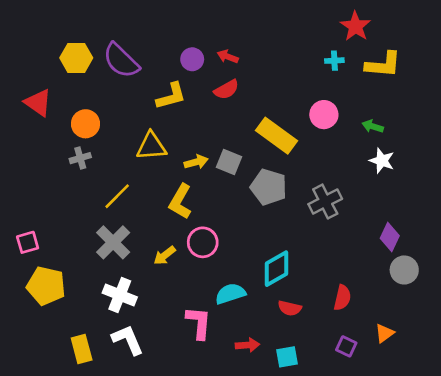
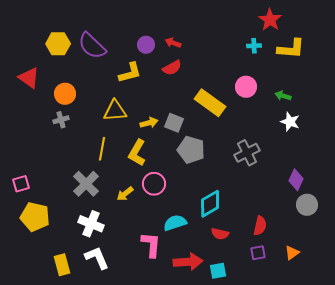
gray pentagon: (269, 187) -> (191, 150), moved
yellow line: (117, 196) -> (102, 149), moved, turned -35
red arrow: (247, 345) -> (188, 262), size x1.6
purple square: (346, 346) -> (258, 253), moved, turned -35

